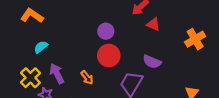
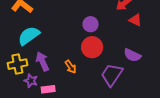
cyan semicircle: (41, 47) -> (29, 36), size x1.6
yellow cross: (30, 78) -> (17, 64), turned 30

